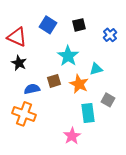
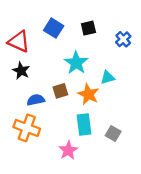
gray square: (108, 100) -> (113, 134), moved
cyan rectangle: (88, 113) -> (84, 125), moved
pink star: (72, 136) -> (68, 150), moved

